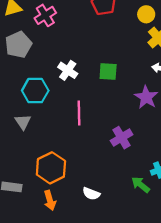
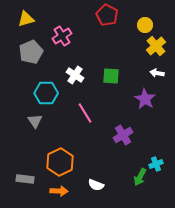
pink cross: (45, 15) -> (62, 36), moved
pink line: (79, 113) -> (85, 113), turned -30
green arrow: (141, 185) -> (140, 177), turned -102
orange arrow: (50, 200) -> (59, 191), turned -72

